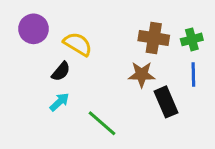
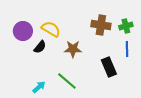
purple circle: (33, 29) -> (23, 31), moved
brown star: (142, 74) -> (73, 49), moved
cyan arrow: (59, 102) -> (39, 87), moved

